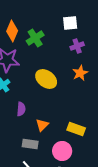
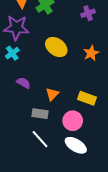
orange star: (80, 73) -> (91, 53), moved
purple semicircle: (21, 109) -> (24, 83), moved, turned -64

